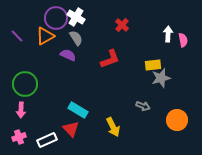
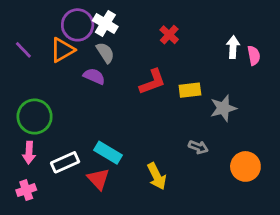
yellow rectangle: (153, 65) -> (190, 90), moved
white rectangle: (47, 140) -> (65, 162), moved

